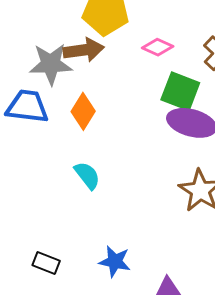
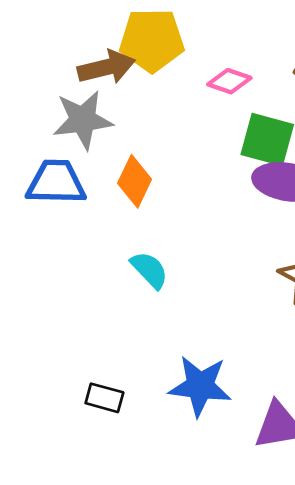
brown arrow: (84, 50) -> (106, 67), moved
blue star: (115, 261) -> (200, 386), size x1.4

